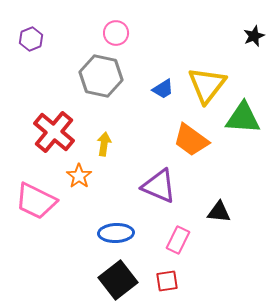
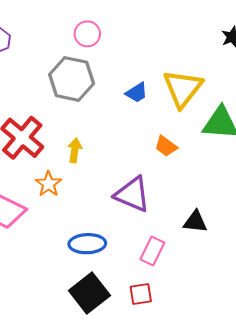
orange trapezoid: (191, 140) -> (166, 146), size x0.6

